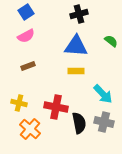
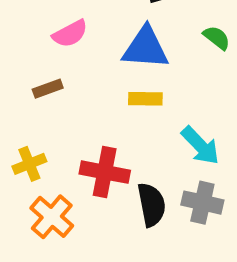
pink semicircle: (26, 36) -> (70, 34), moved
yellow cross: (19, 103) -> (29, 164), turned -35

